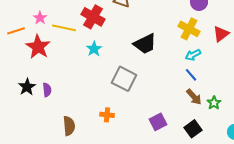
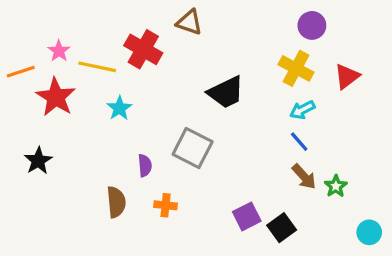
cyan star: (94, 49) -> (119, 108), moved
purple semicircle: (47, 90) -> (145, 165), moved
brown semicircle: (69, 126) -> (116, 202), moved
black square: (193, 129) -> (282, 228), moved

